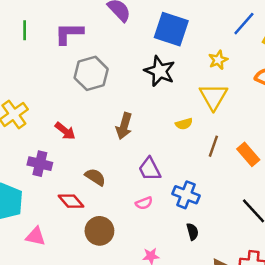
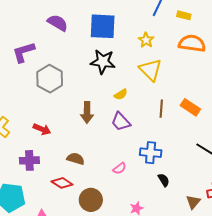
yellow semicircle: (184, 124) -> (121, 94), moved
purple trapezoid: (150, 169) -> (121, 122), moved

